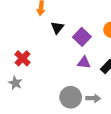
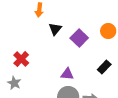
purple triangle: (84, 62) -> (67, 74), moved

